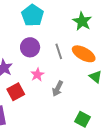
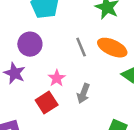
purple circle: (30, 47) -> (30, 44), moved
red square: (16, 92) -> (47, 103), moved

